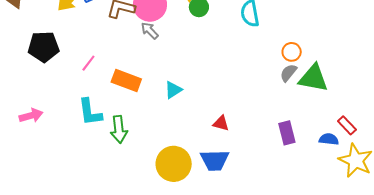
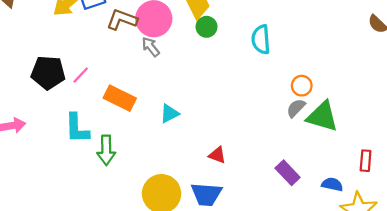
black pentagon: (44, 47) -> (48, 73), moved
red rectangle: (347, 125) -> (366, 161), moved, turned 42
purple rectangle: (287, 133) -> (288, 173), turned -35

